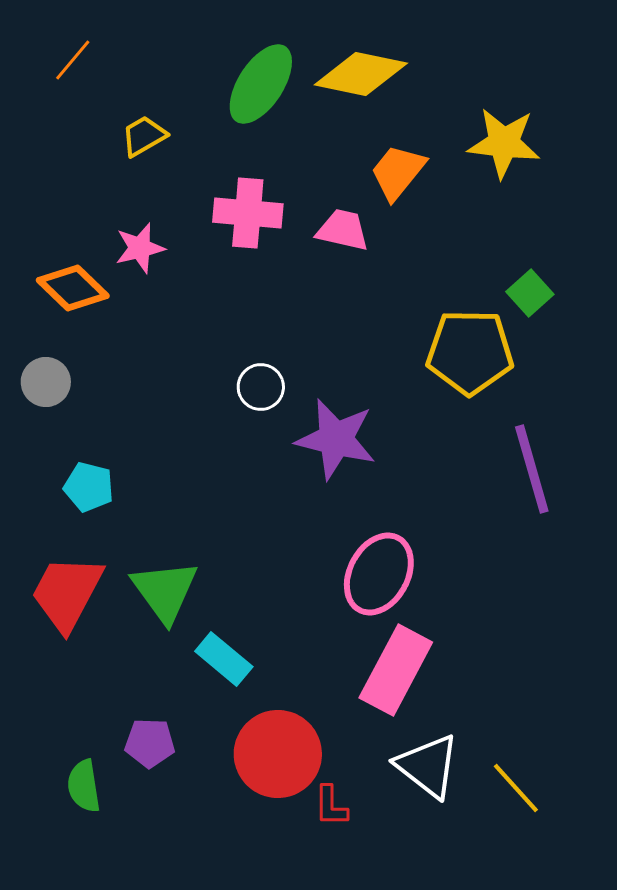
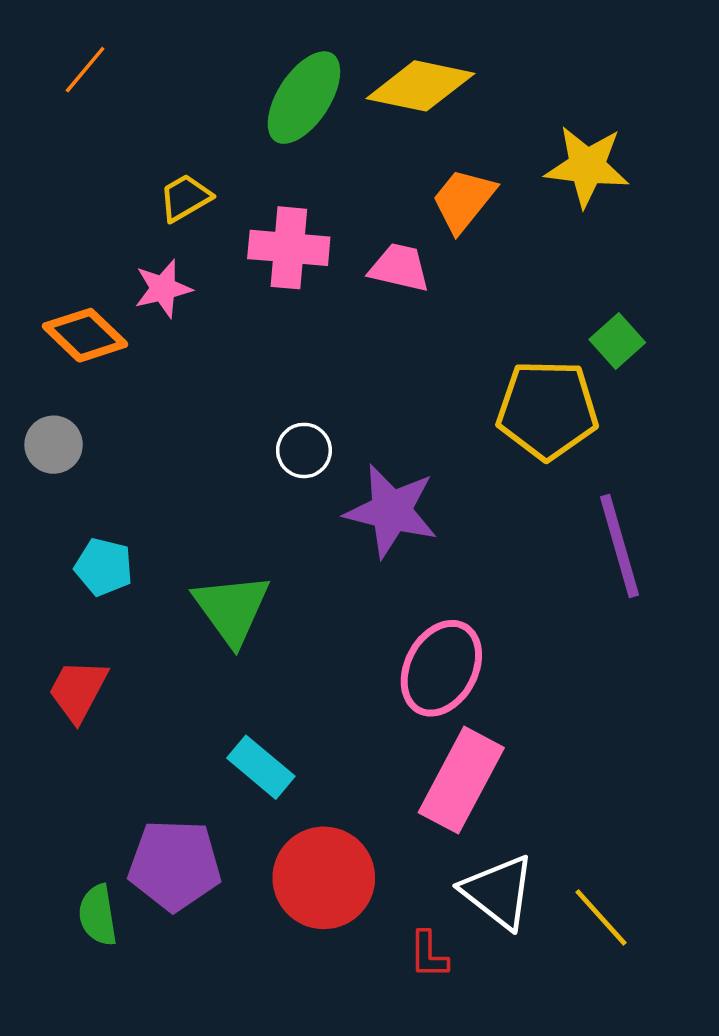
yellow trapezoid: (144, 136) -> (185, 198), moved
green triangle: (165, 591) -> (232, 609), moved
red trapezoid: (67, 593) -> (78, 690), size x0.7
purple pentagon: (150, 743) -> (175, 865), size x1.6
red L-shape: (331, 806) -> (429, 955), moved

